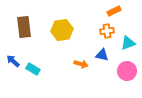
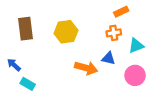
orange arrow: (81, 64) -> (86, 68), size x1.5
cyan rectangle: (33, 69) -> (28, 84), moved

